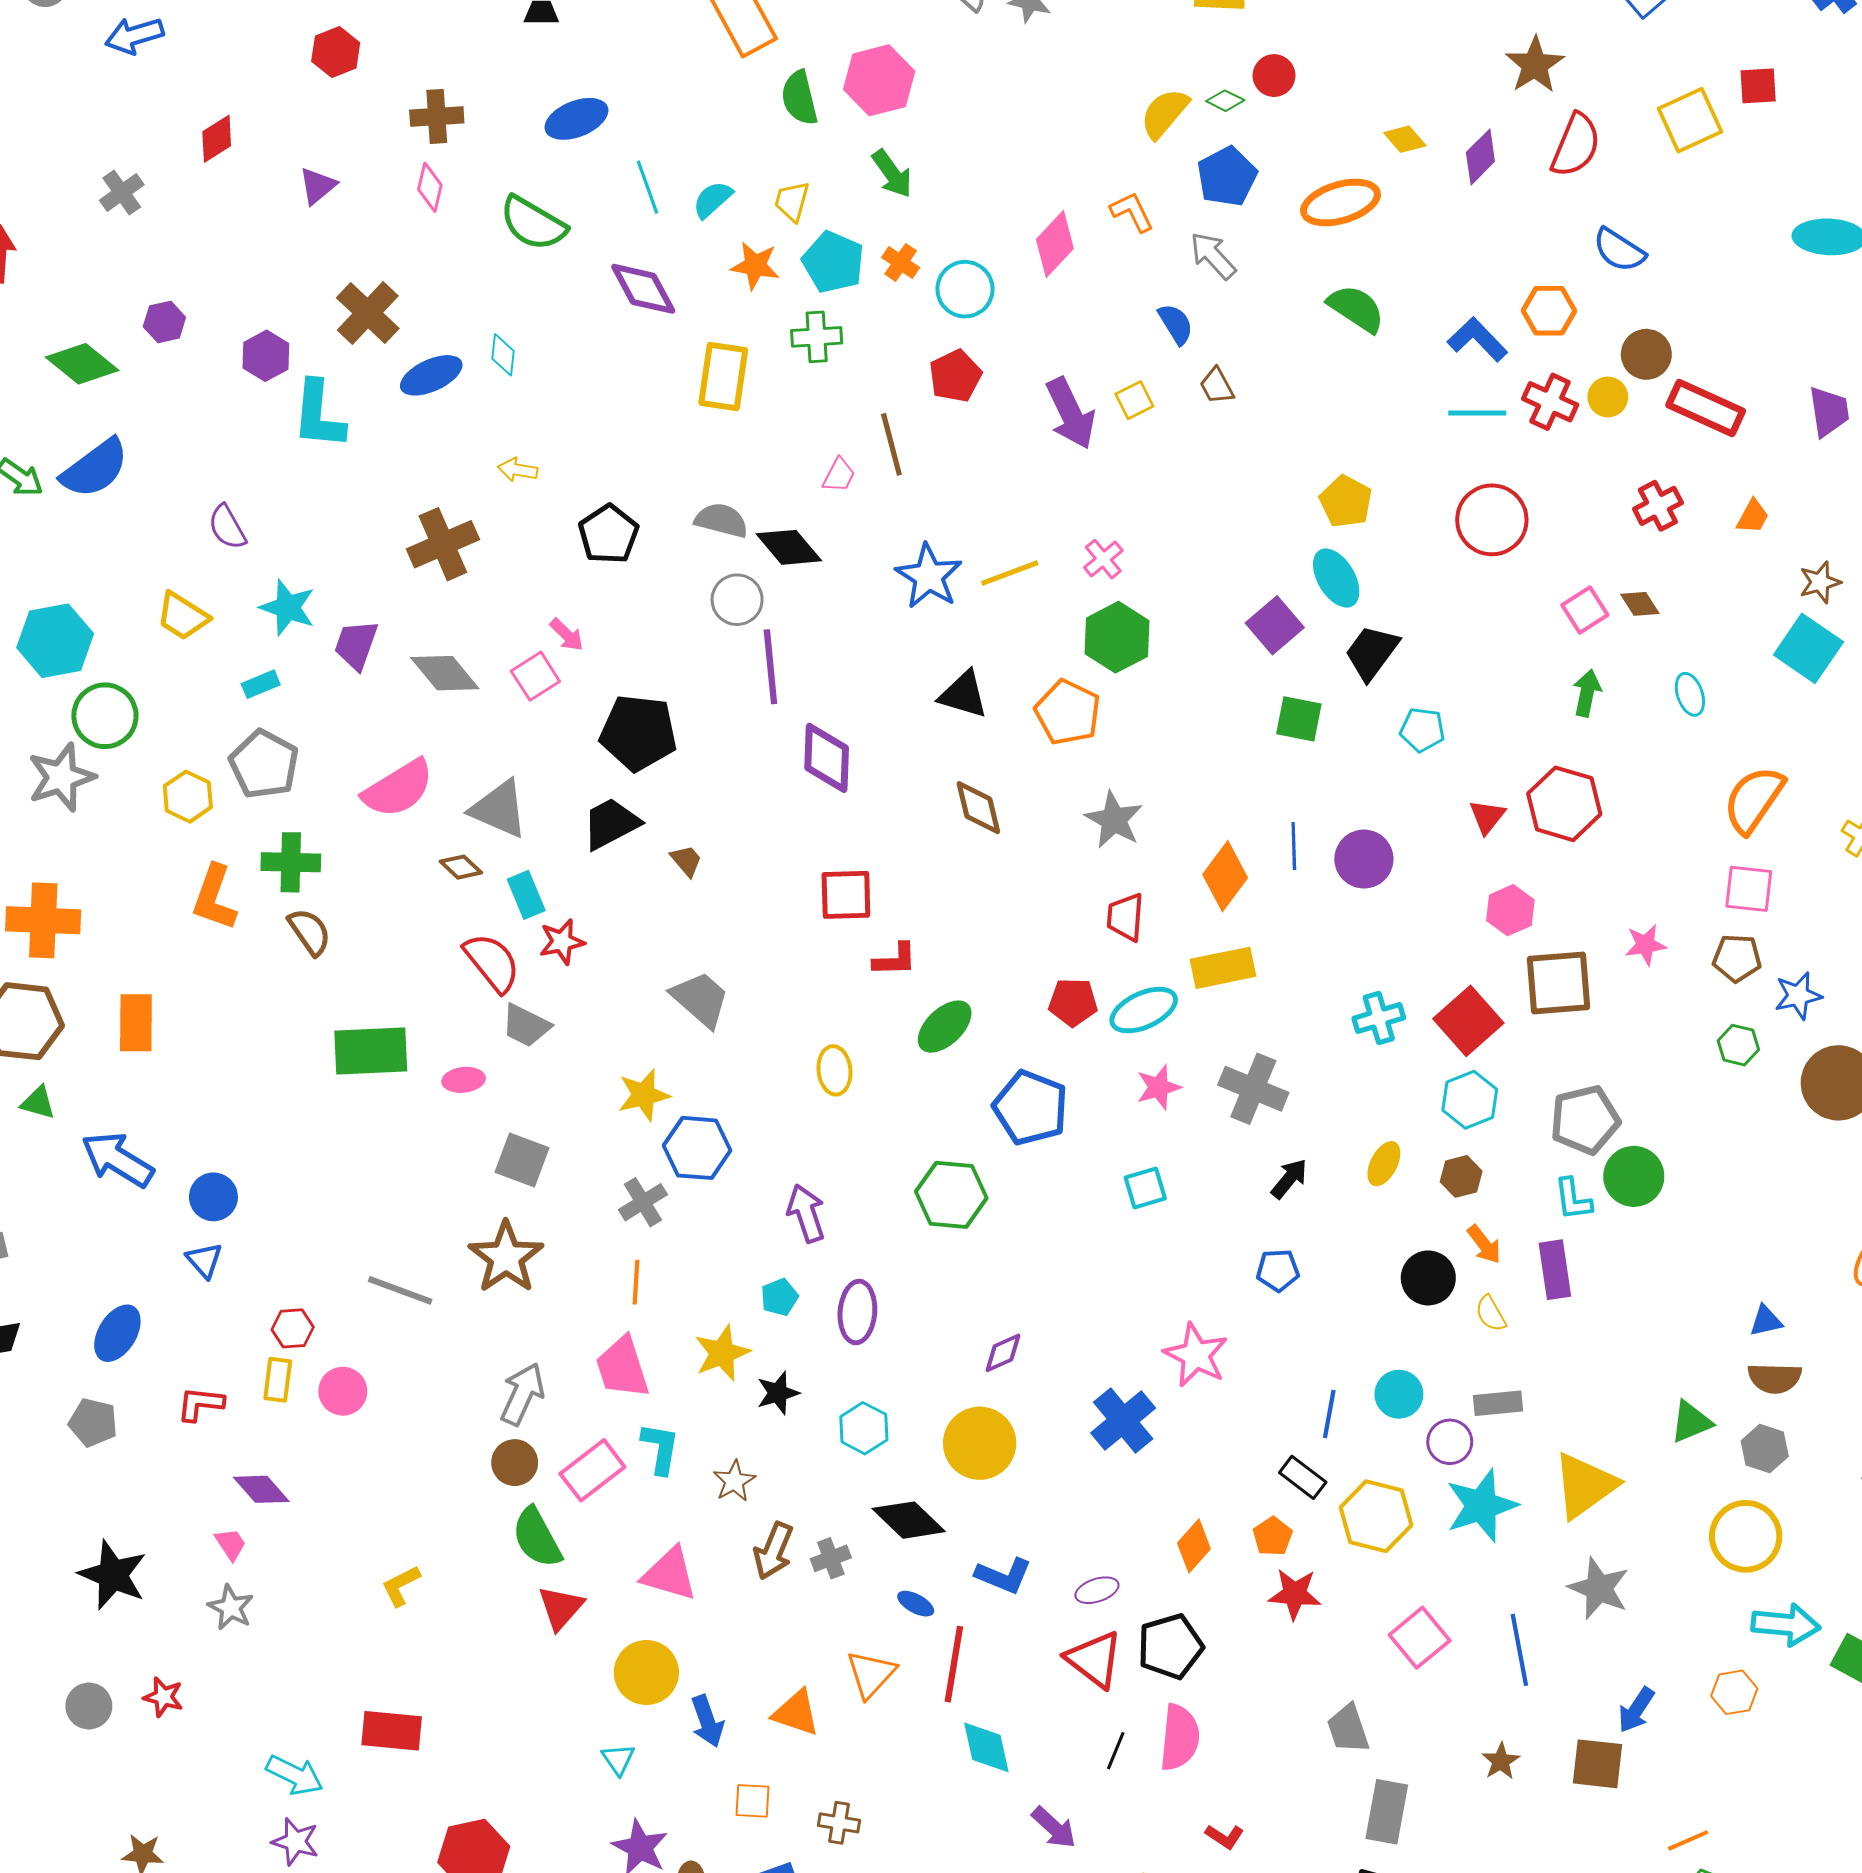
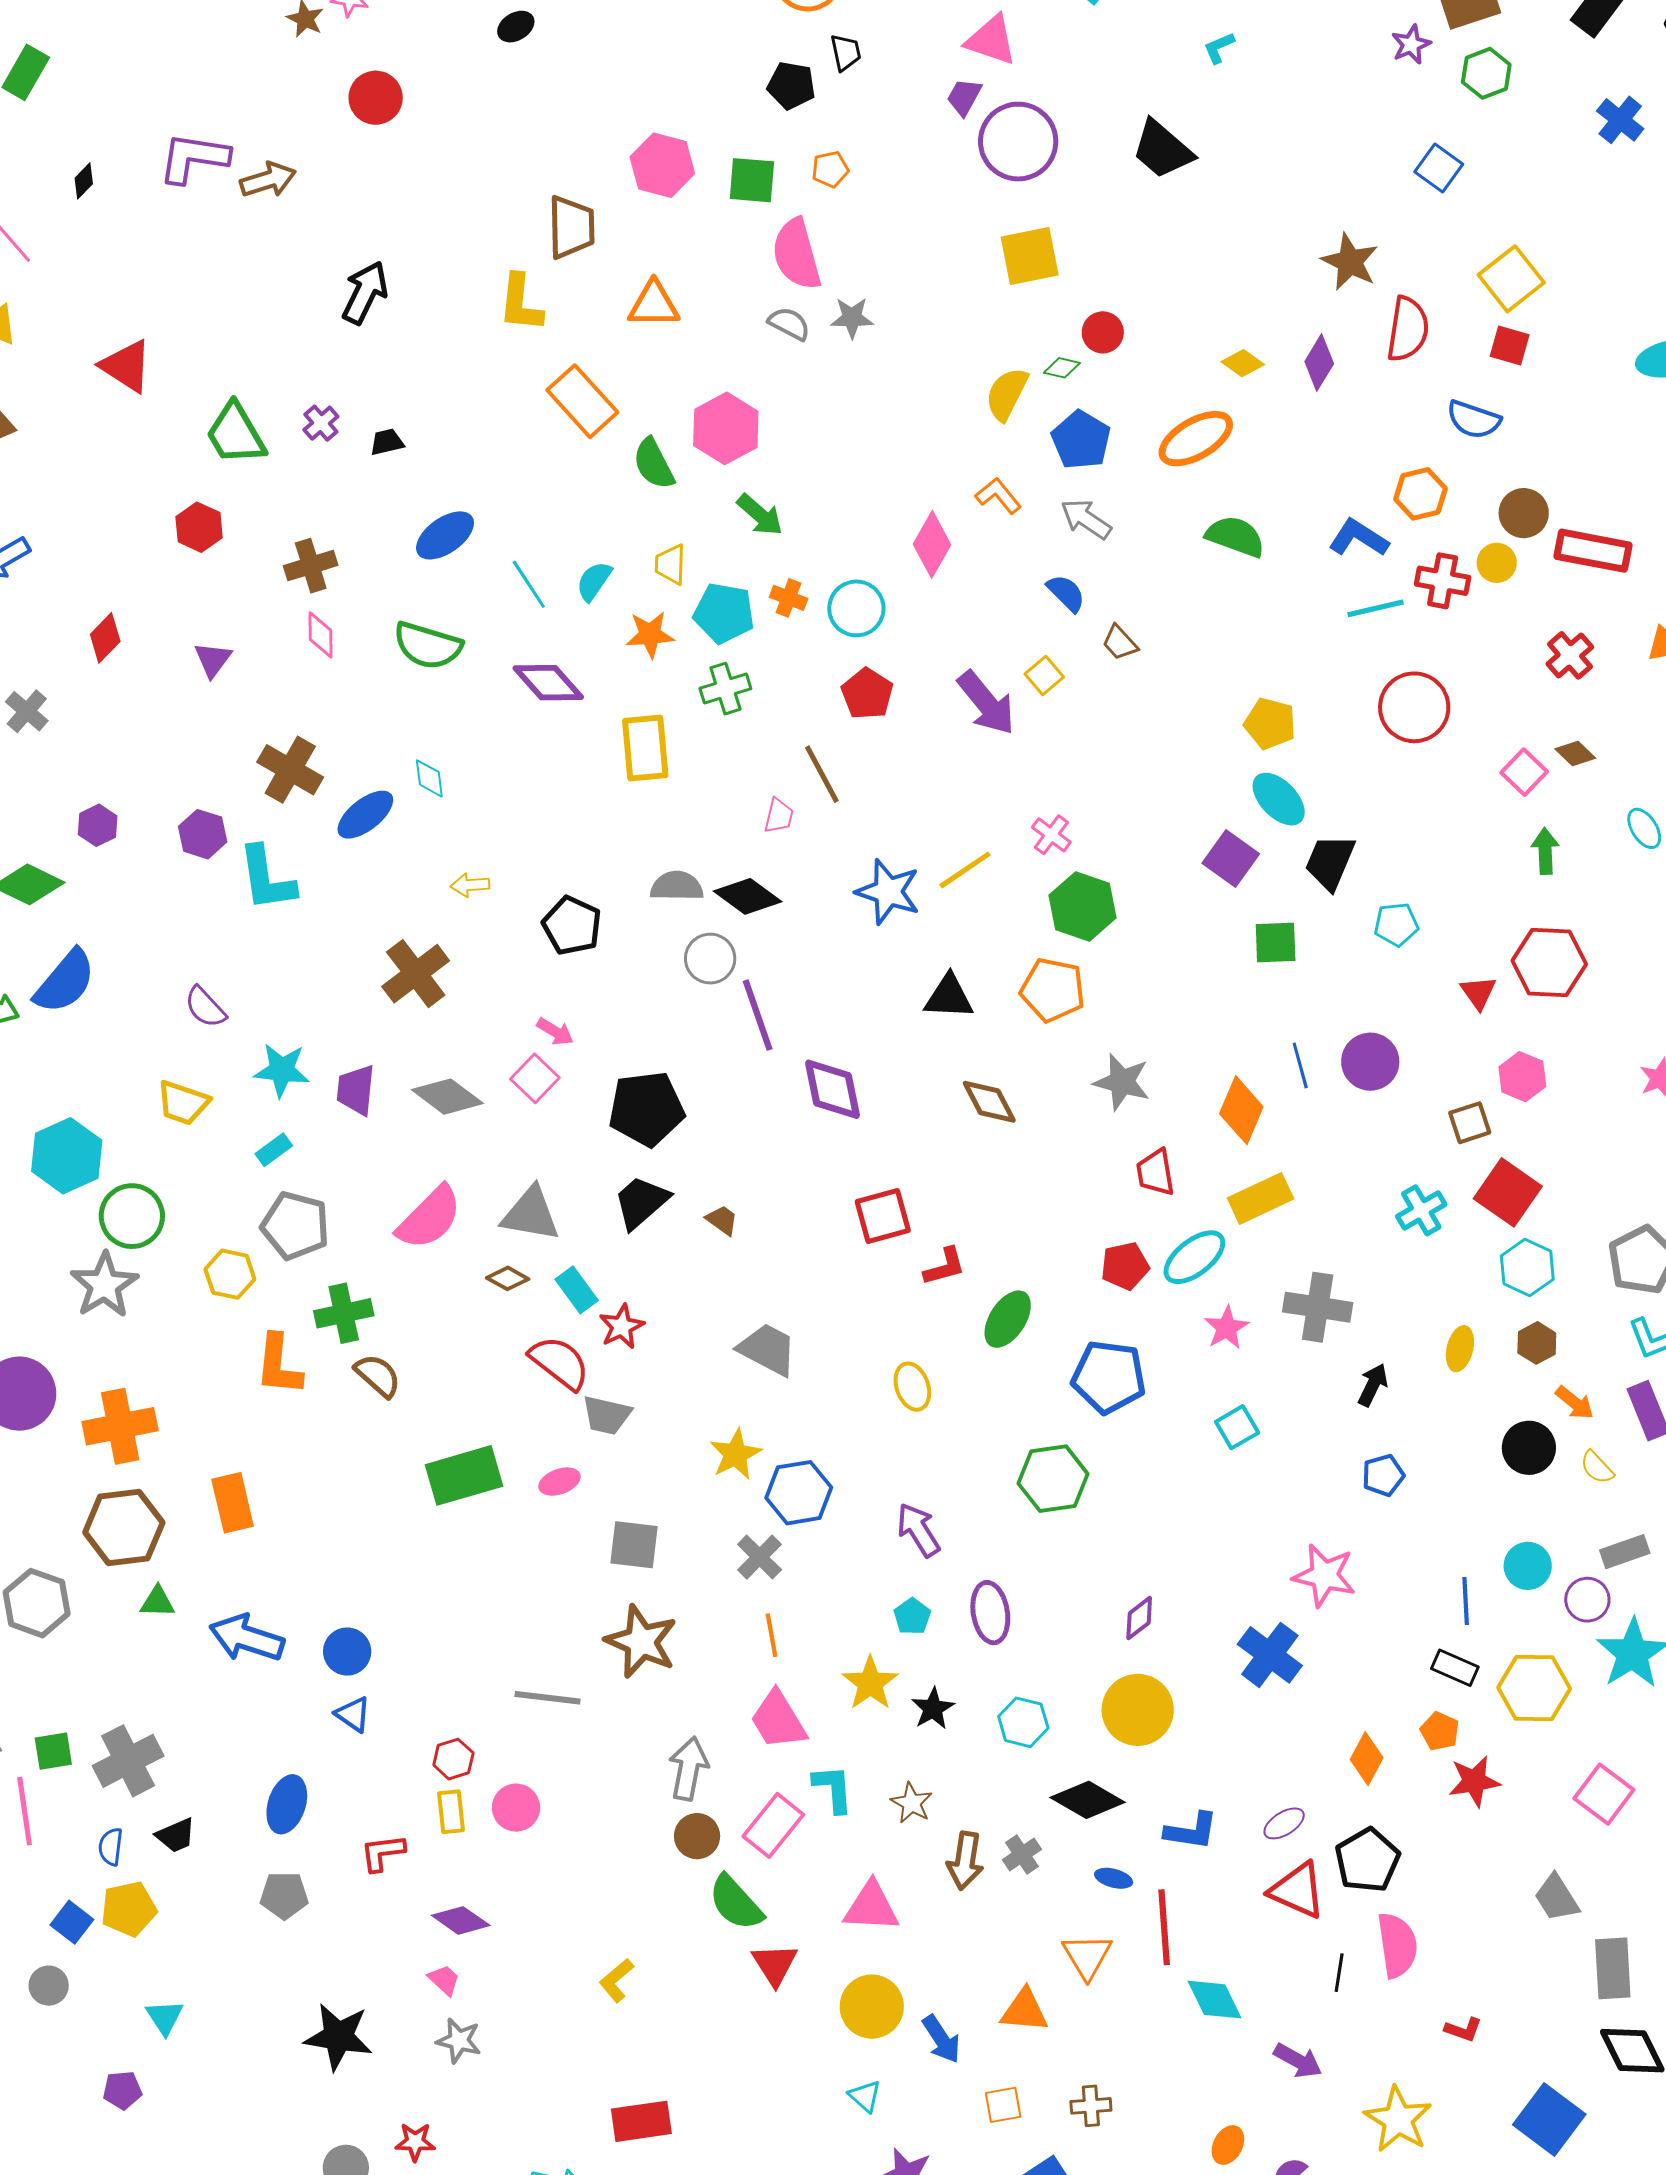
red square: (1758, 86) -> (1510, 346), moved, turned 33
brown square: (1558, 983) -> (1470, 1123), moved, size x0.6

